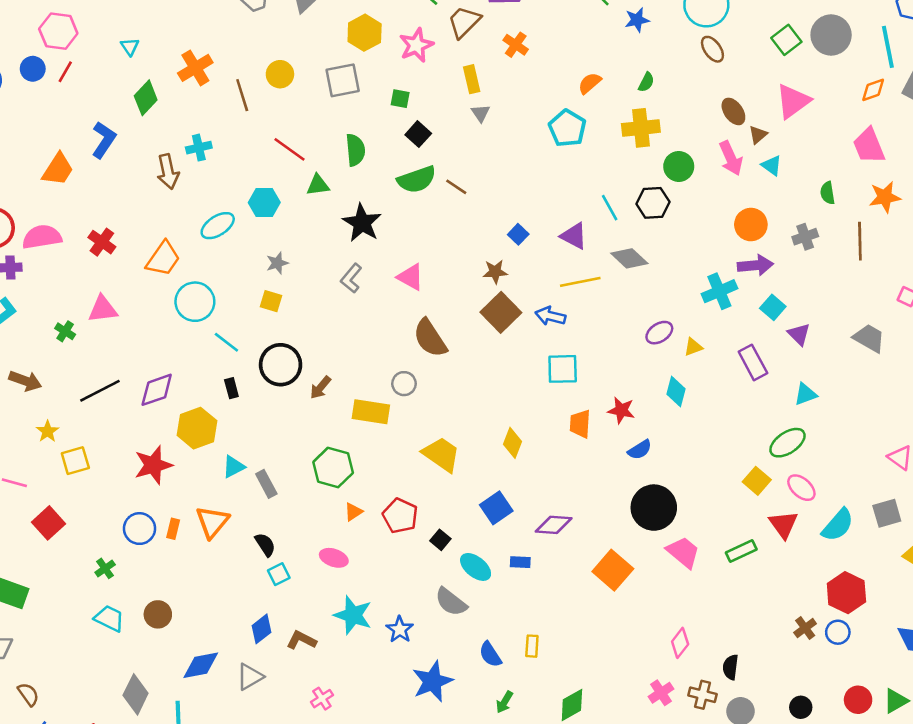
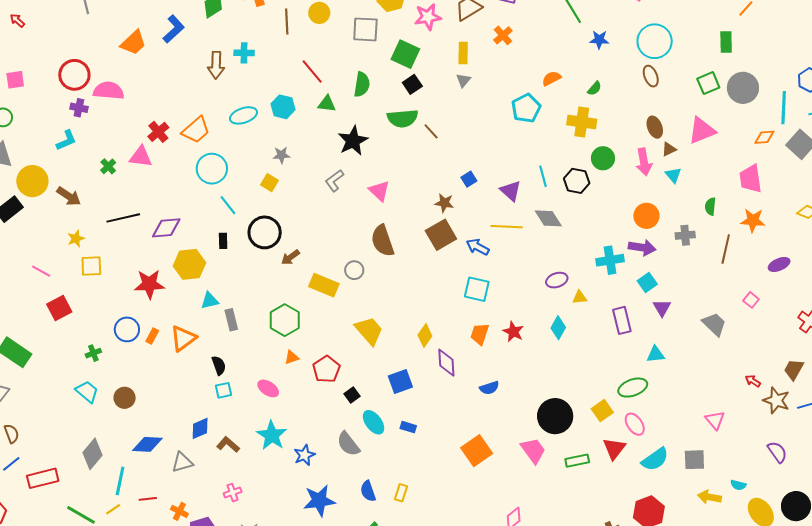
green square: (400, 99) -> (405, 54), size x1.8
red cross: (102, 242) -> (158, 132), moved
blue semicircle: (640, 450) -> (489, 388), moved
black circle: (654, 508) -> (555, 416), moved
purple diamond: (554, 525) -> (446, 363), moved, turned 68

